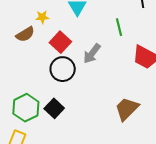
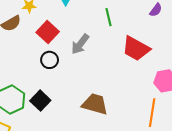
black circle: (63, 69) -> (50, 60), size x0.7
brown trapezoid: (127, 109) -> (95, 104), moved, turned 60

